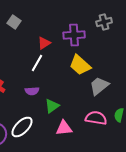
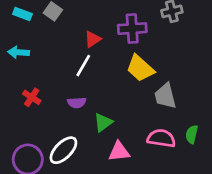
gray trapezoid: (99, 86) -> (165, 96), turned -65

